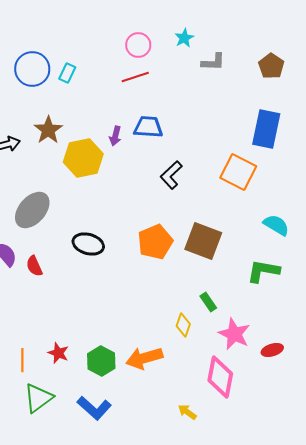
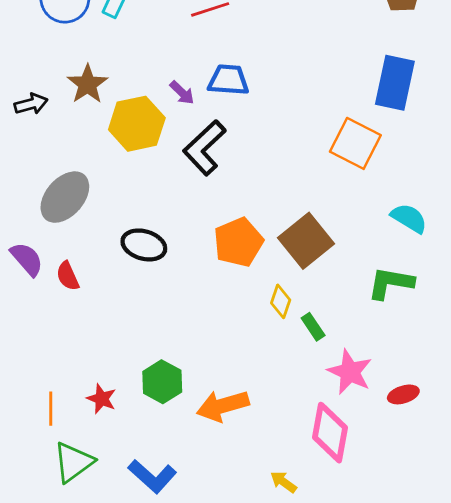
purple arrow: (115, 136) -> (182, 93), turned -60
black L-shape: (171, 175) -> (204, 148), moved, size x1.4
brown square: (203, 241) -> (306, 241), turned 30
yellow diamond: (183, 325) -> (281, 301), moved
green hexagon: (101, 361) -> (162, 382), moved

